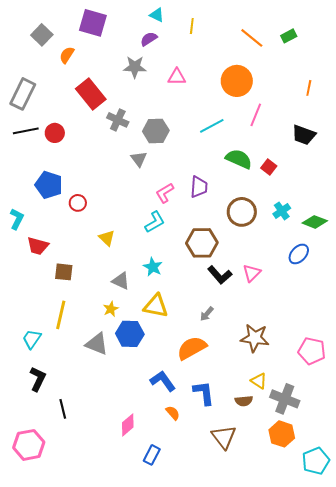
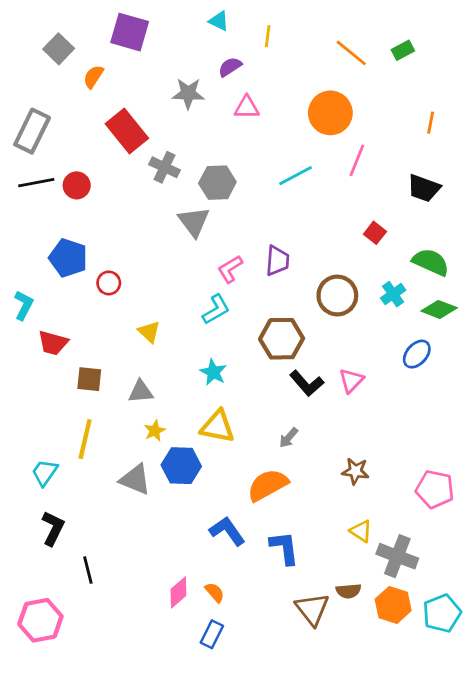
purple semicircle: (149, 39) -> (230, 67), moved
gray triangle: (139, 159) -> (194, 222), size x1.4
green semicircle: (239, 159) -> (431, 262), moved
gray triangle: (121, 281) -> (141, 392), moved, turned -30
brown star: (255, 338) -> (355, 471), size x0.7
brown semicircle: (244, 401) -> (348, 591), moved
orange semicircle: (173, 413) -> (215, 592), moved
cyan pentagon: (316, 461) -> (442, 613), moved

